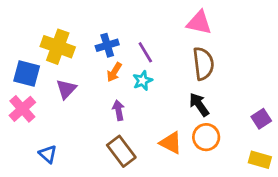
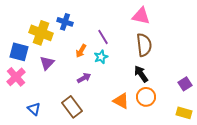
blue cross: (107, 45) -> (65, 22), moved, turned 35
purple arrow: (119, 110) -> (84, 78), turned 72
brown rectangle: (121, 151) -> (72, 107), moved

